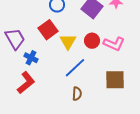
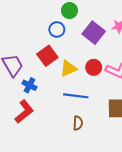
yellow triangle: (68, 42) -> (68, 68), turned 36
blue line: (75, 68) -> (76, 96), turned 50

